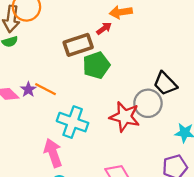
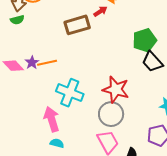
green pentagon: (96, 65) -> (145, 40), moved
orange line: (46, 89) -> (47, 63), turned -42
gray circle: (148, 103) -> (111, 114), moved

